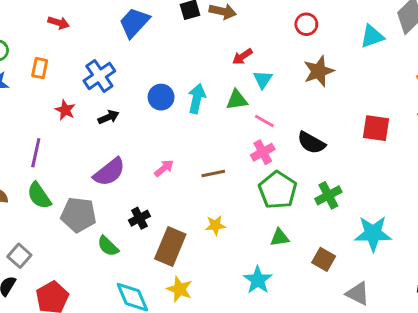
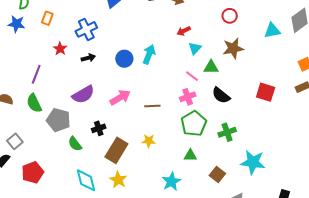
blue circle: (161, 97) -> (124, 59), moved
green triangle: (237, 100) -> (211, 67), moved
pink arrow: (164, 168) -> (120, 97), size x1.5

